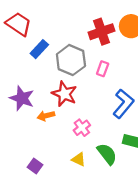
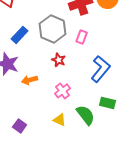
blue rectangle: (39, 49) -> (20, 35), moved
red star: (64, 94) -> (59, 60), moved, size x0.6

